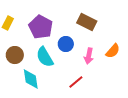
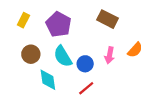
blue circle: (66, 44) -> (85, 64), moved
red line: (76, 82) -> (86, 88), moved

